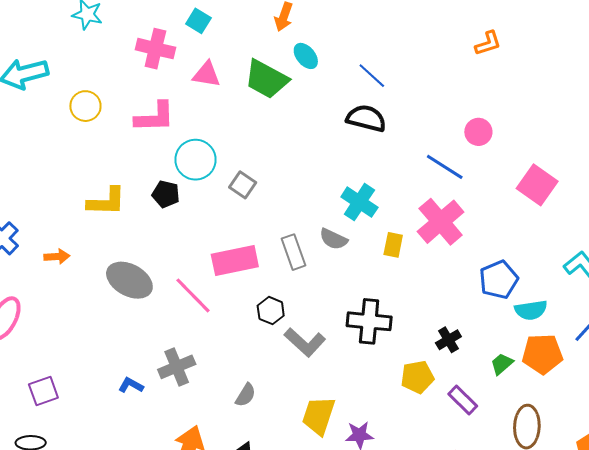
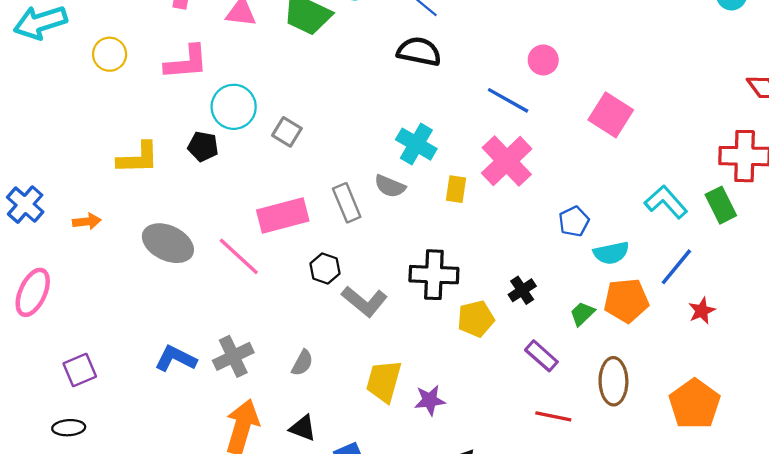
blue pentagon: (499, 280) -> (574, 221), size x0.7
gray cross: (177, 367) -> (233, 356), moved
yellow pentagon: (417, 377) -> (476, 319), moved
blue L-shape: (131, 385) -> (176, 359), size x1.5

